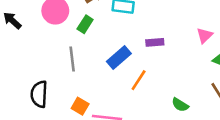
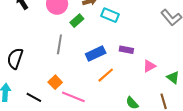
pink triangle: (205, 35) -> (149, 66), moved
black semicircle: (39, 94) -> (15, 58), moved

